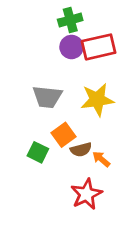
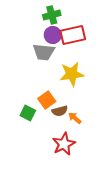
gray trapezoid: (47, 97) -> (44, 52), moved

